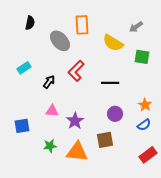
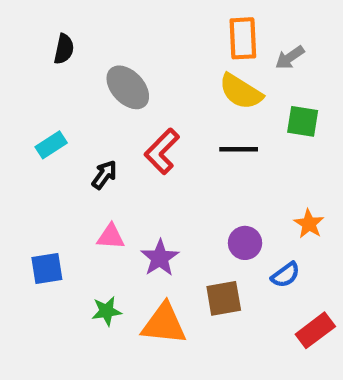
orange rectangle: (82, 25) -> (243, 38), moved
black line: (110, 83) -> (239, 149), moved
blue semicircle: (144, 125) -> (286, 275), moved

